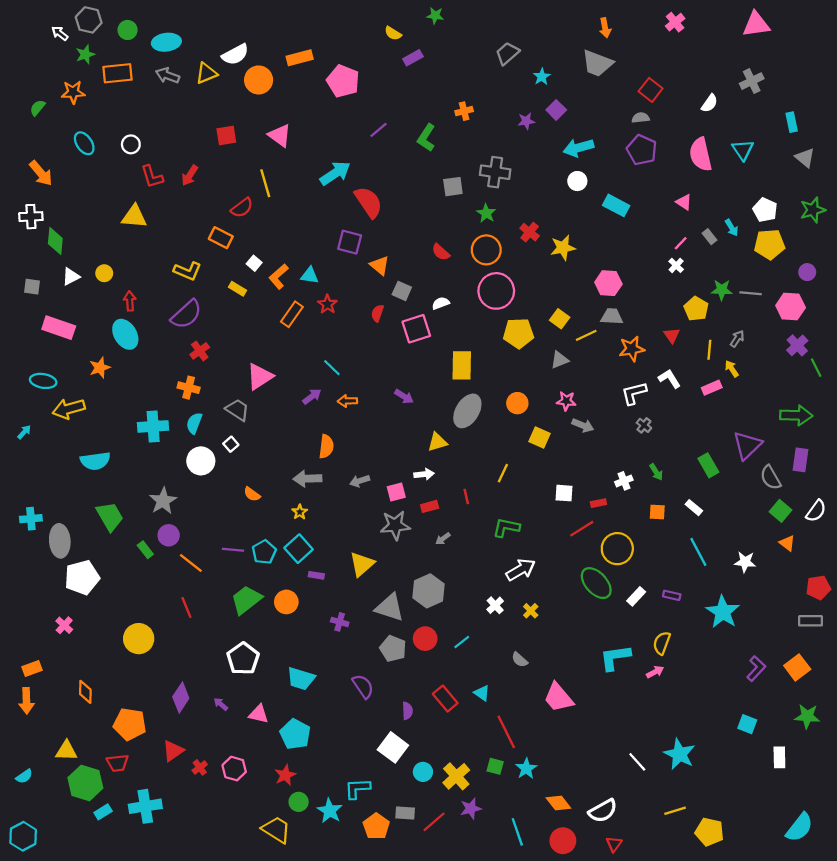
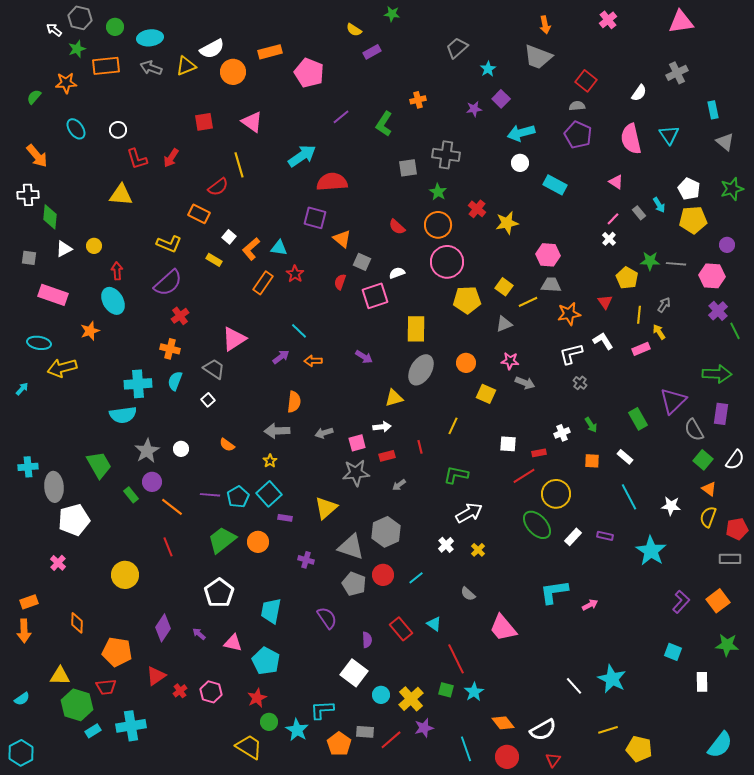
red semicircle: (369, 202) -> (332, 182), turned -60
cyan semicircle: (95, 461) -> (123, 415), moved
white circle: (201, 461) -> (181, 449), moved, size x0.6
yellow semicircle: (662, 643) -> (708, 517), moved
cyan trapezoid: (301, 679) -> (271, 611), turned 84

